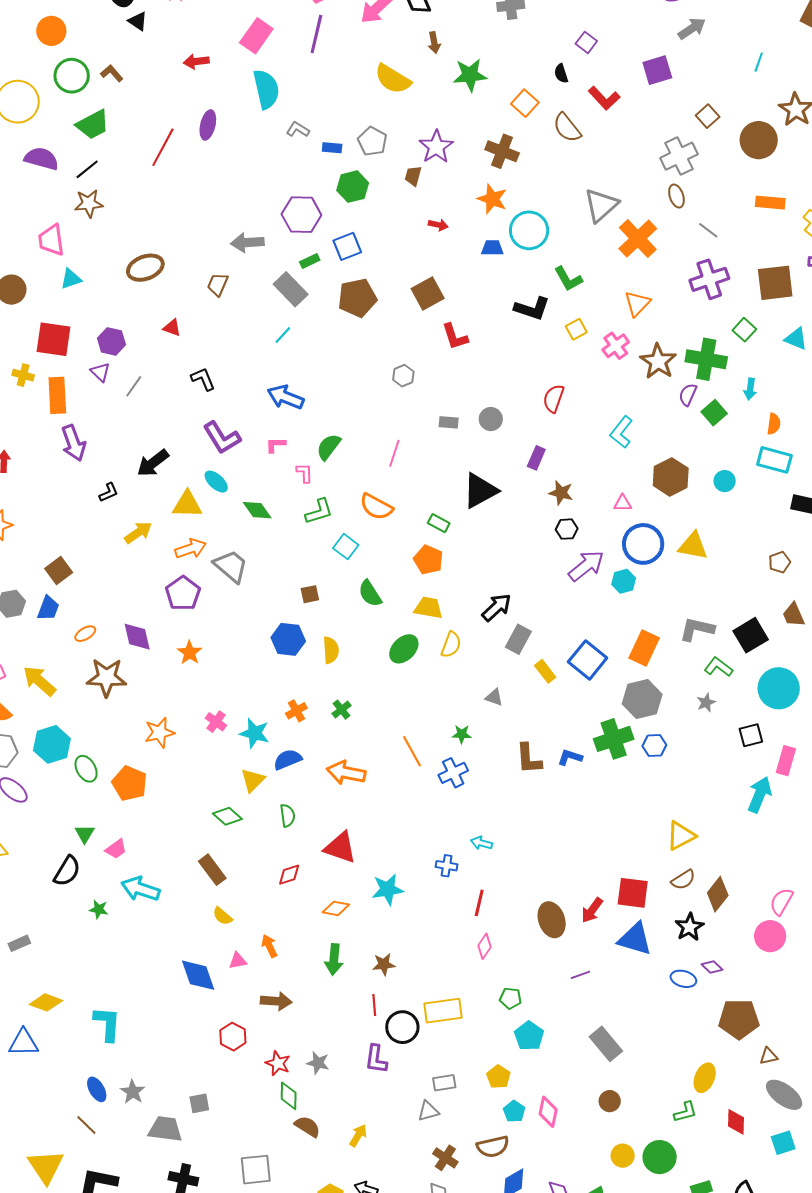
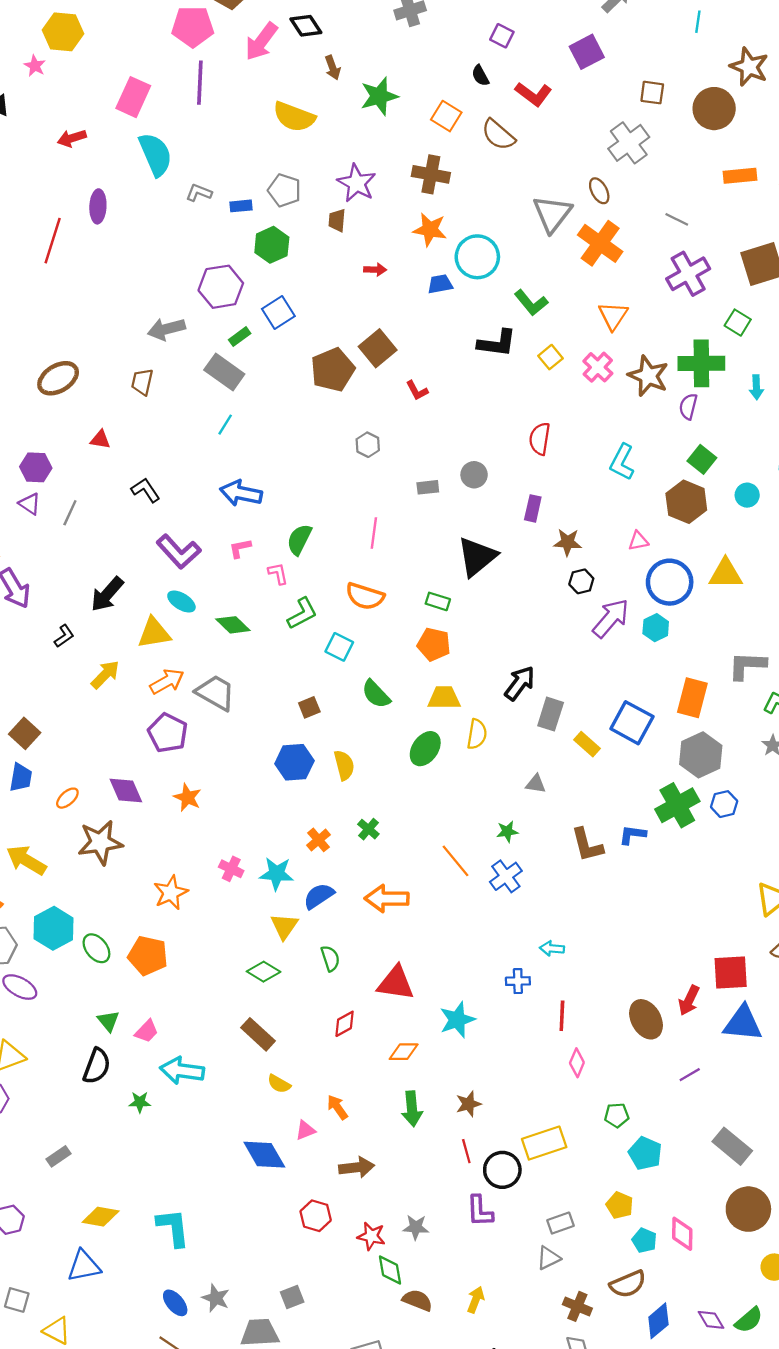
brown square: (708, 116) -> (652, 93), turned -30
brown ellipse: (676, 196) -> (599, 191), moved
brown pentagon: (357, 298) -> (333, 370), moved
red L-shape: (455, 337) -> (417, 390), size x0.7
green square: (714, 413) -> (702, 459), moved
brown circle: (610, 1101) -> (748, 1209), size x1.8

